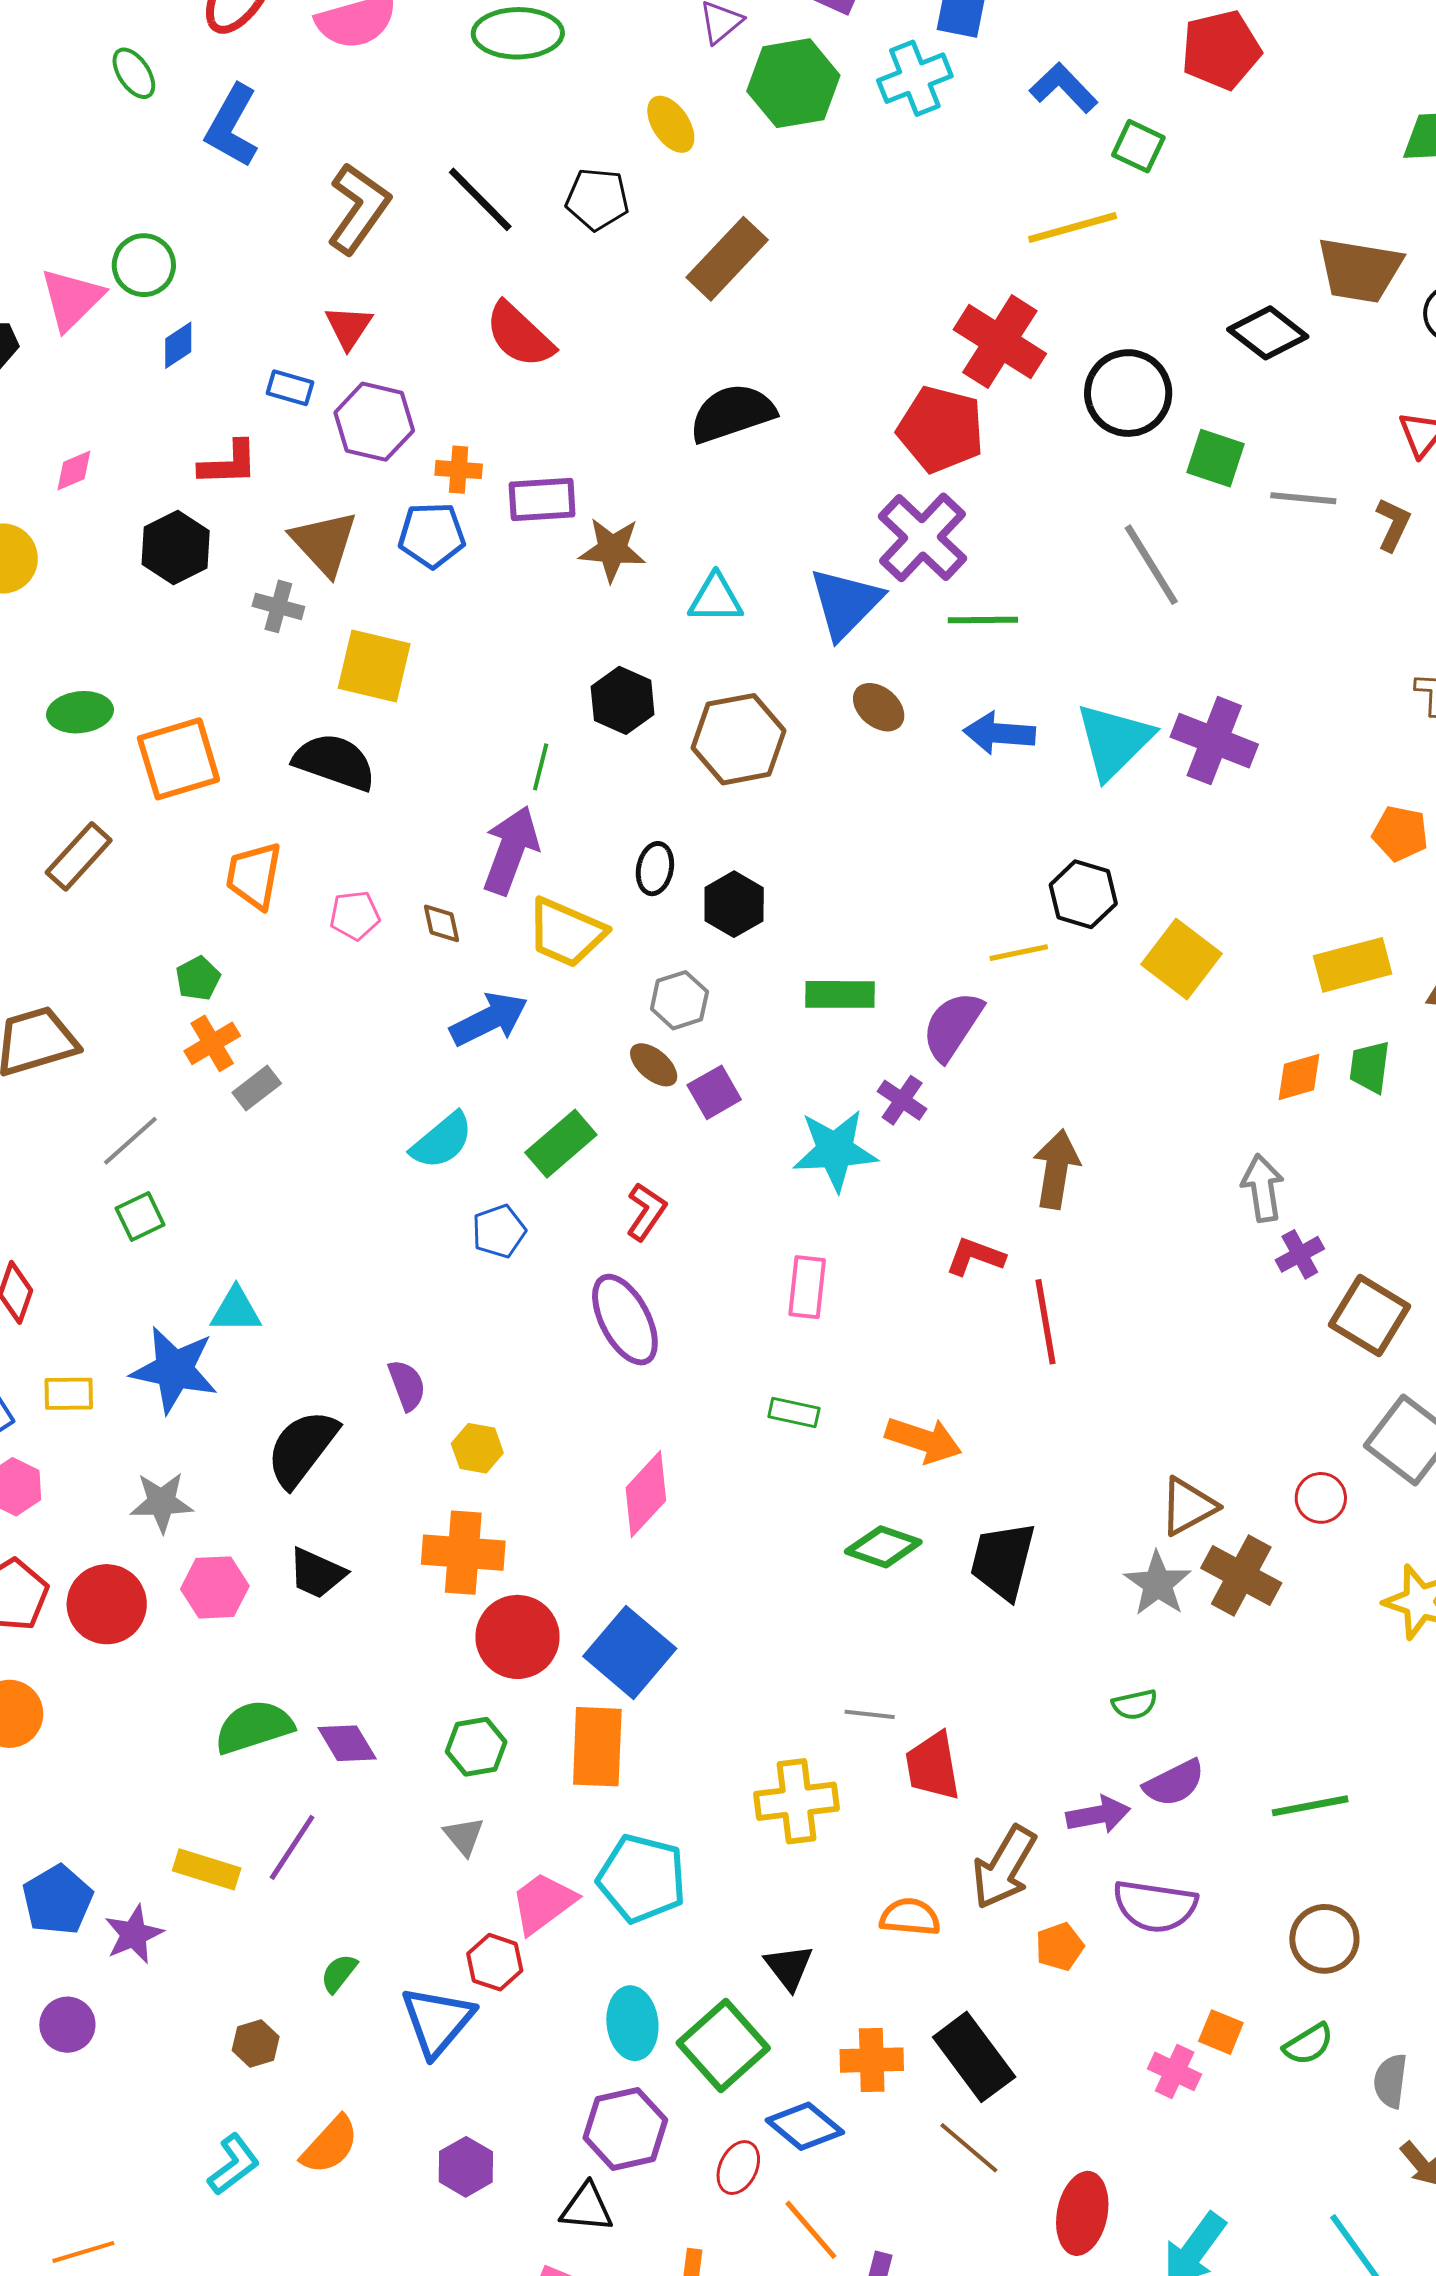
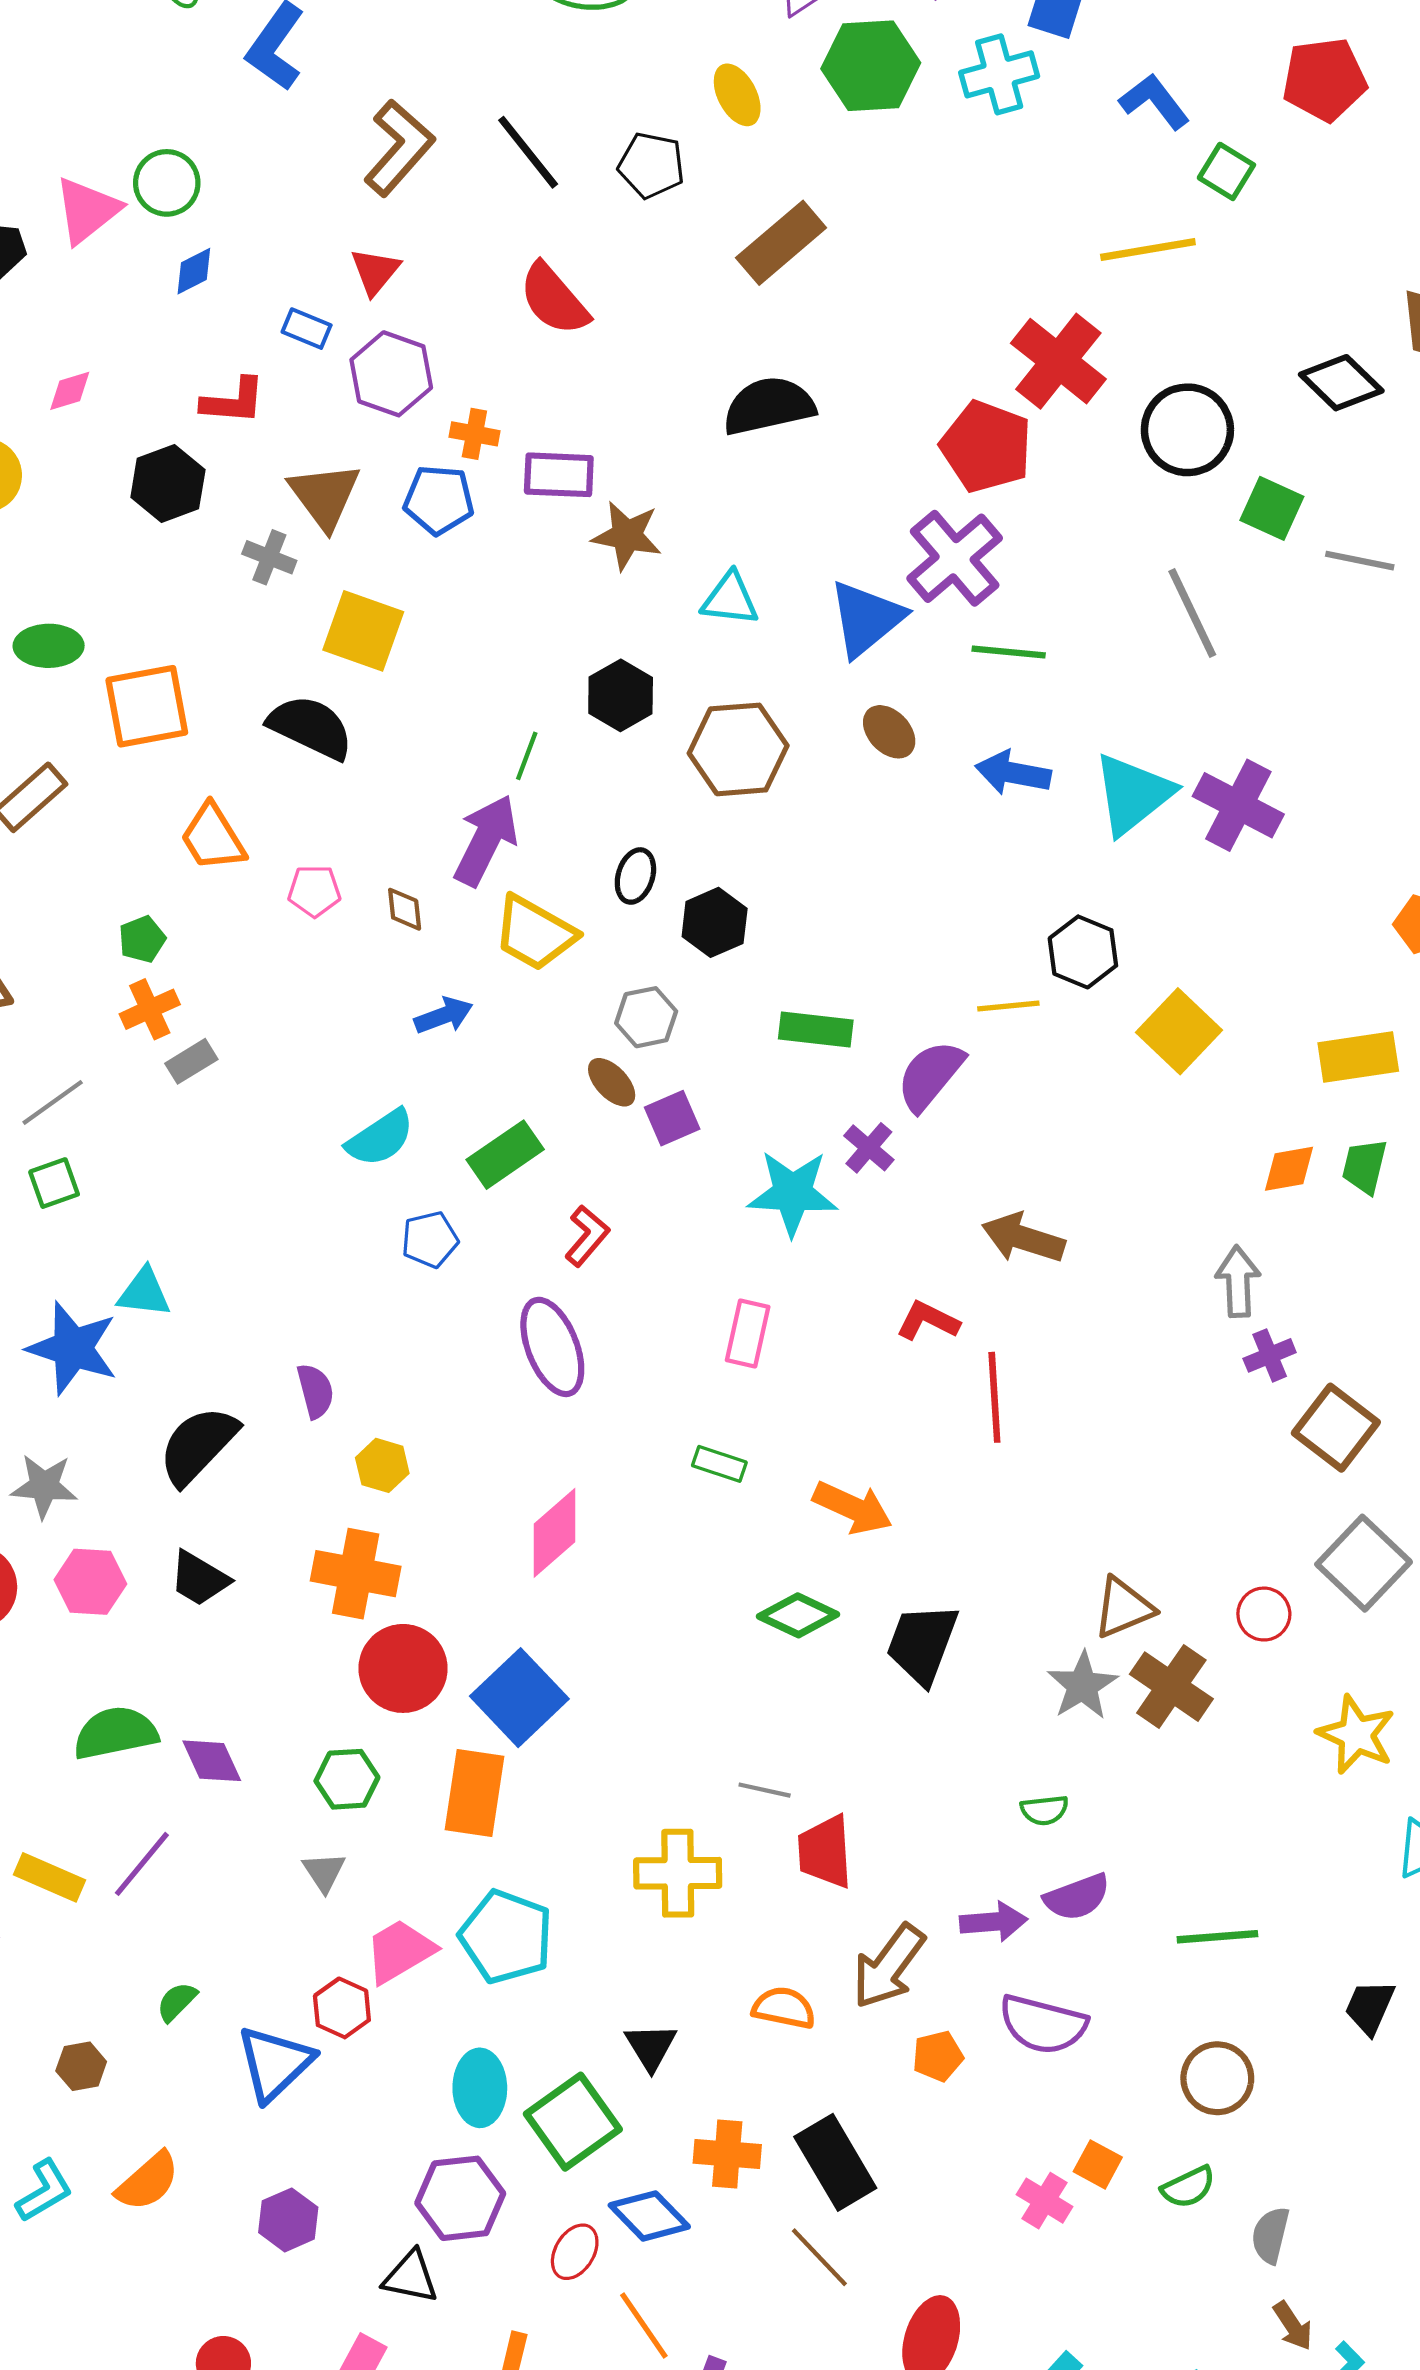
orange trapezoid: (254, 875) -> (213, 837), turned -48
blue arrow: (489, 1019) -> (444, 1016), size x0.7
brown arrow: (1056, 1169) -> (1023, 1238), turned -88

